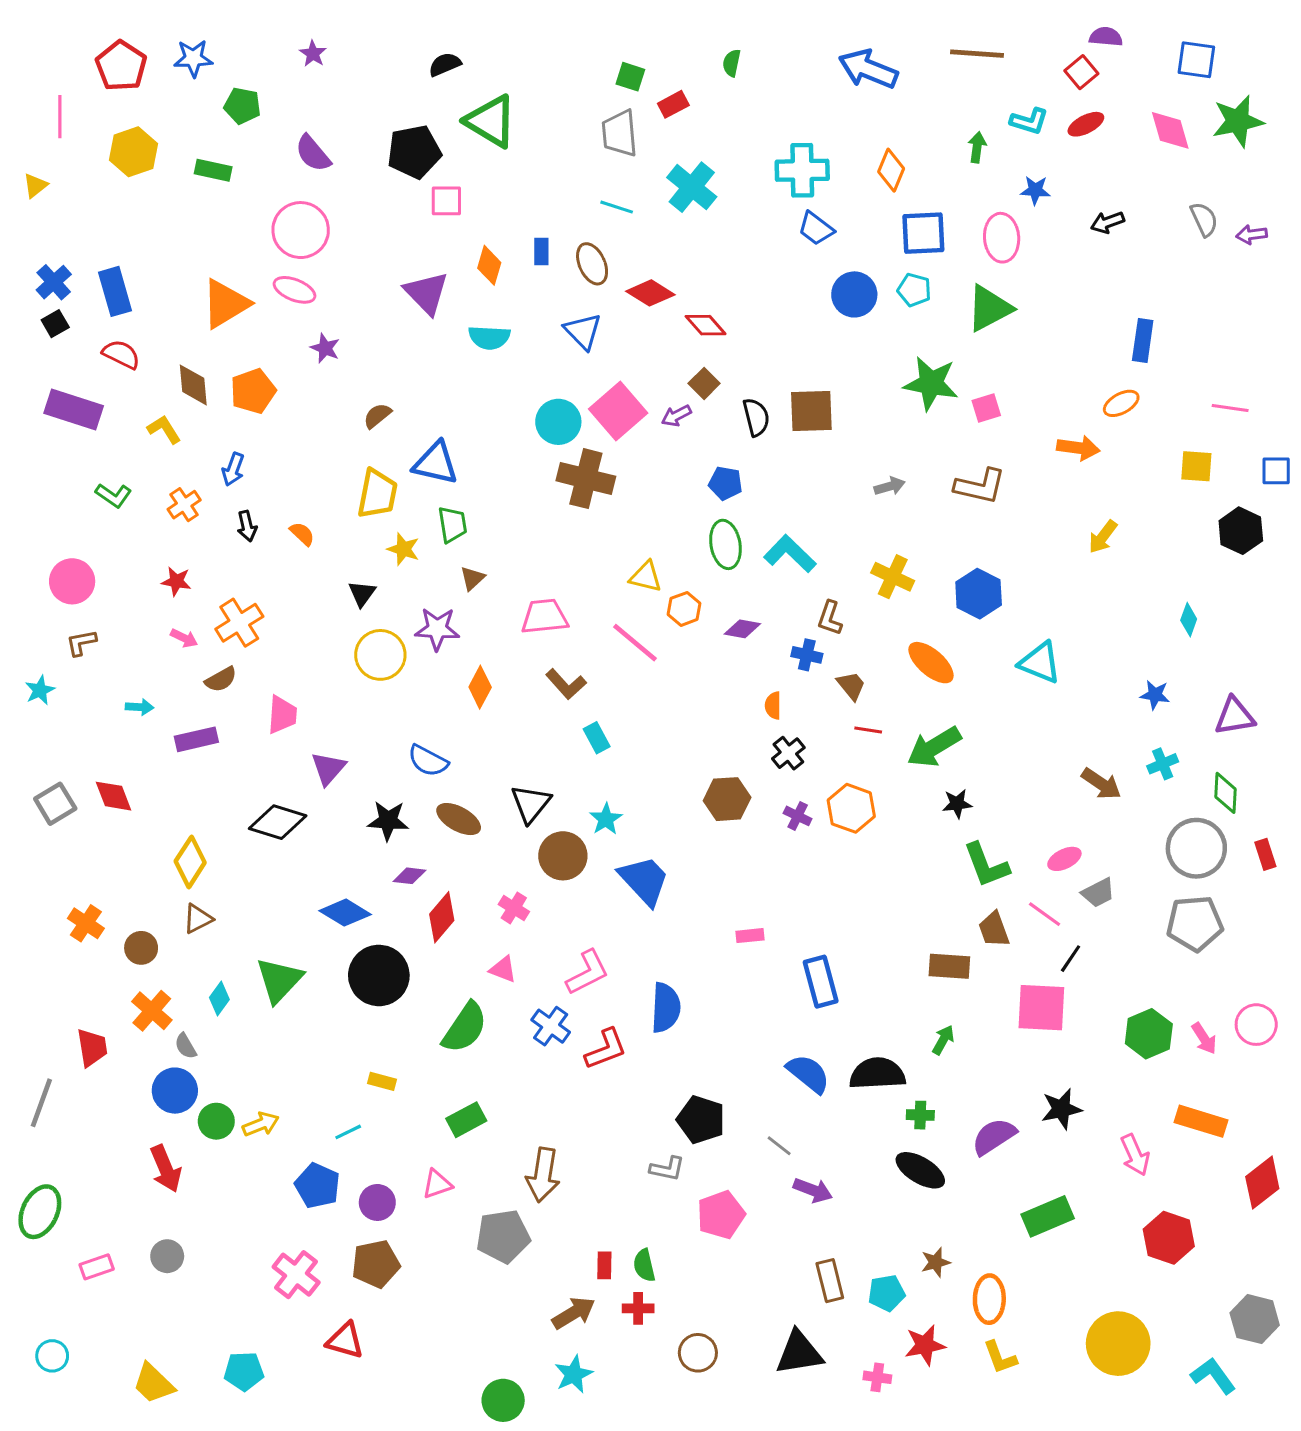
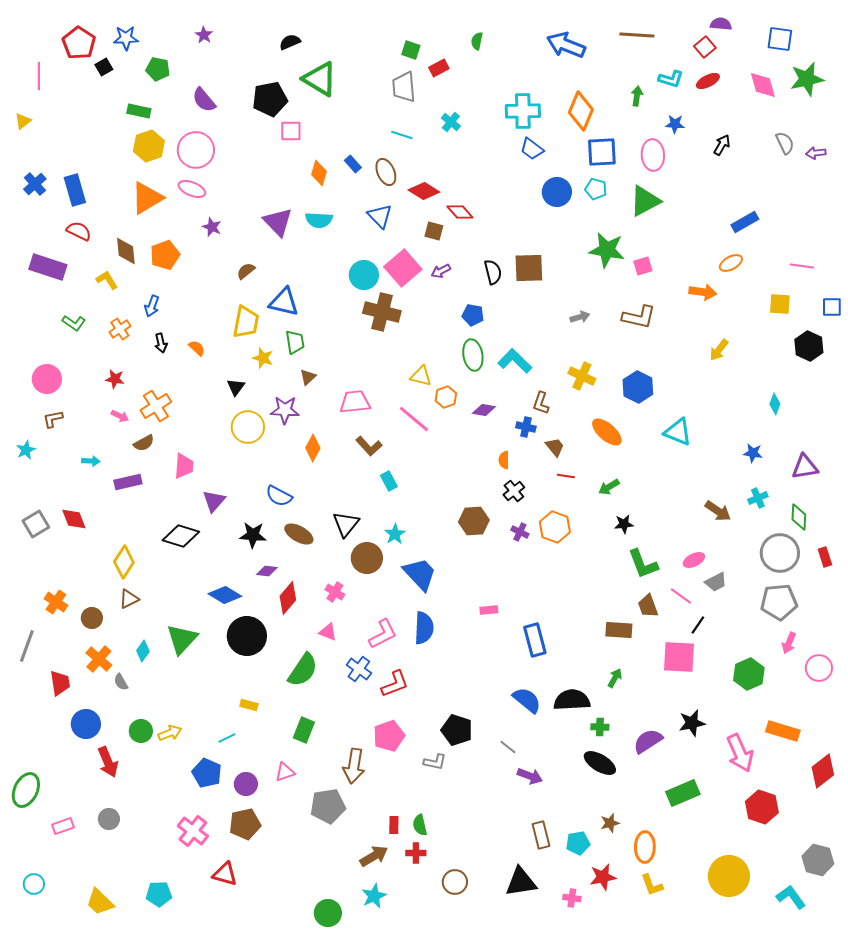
yellow hexagon: (133, 152) -> (149, 146), moved
orange diamond: (891, 170) -> (581, 111), size x1.4
cyan cross: (692, 187) -> (451, 122), size x0.6
black arrow: (1107, 222) -> (722, 145), turned 140
blue rectangle: (541, 252) -> (353, 164), turned -42
purple triangle: (426, 293) -> (278, 222), moved
black square: (55, 324) -> (104, 67), moved
blue rectangle: (1143, 340) -> (745, 222), turned 52
brown square: (704, 383) -> (434, 231), moved, turned -30
green arrow: (934, 747) -> (609, 487), size x0.6
blue semicircle: (666, 1008) -> (424, 628), moved
pink arrow: (1204, 1038) -> (789, 643), moved, turned 55
blue circle: (175, 1091) -> (86, 724), moved
gray line: (41, 1103) -> (27, 646), moved
green rectangle: (466, 1120) -> (304, 730), turned -40
pink arrow: (1135, 1155) -> (740, 753), size x1.4
pink pentagon: (721, 1215) -> (389, 736), moved

